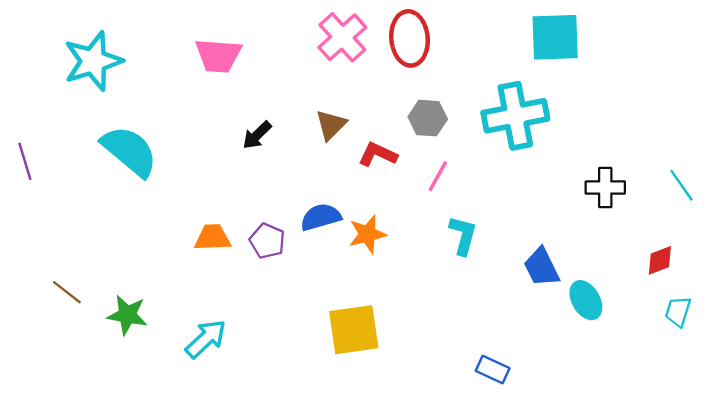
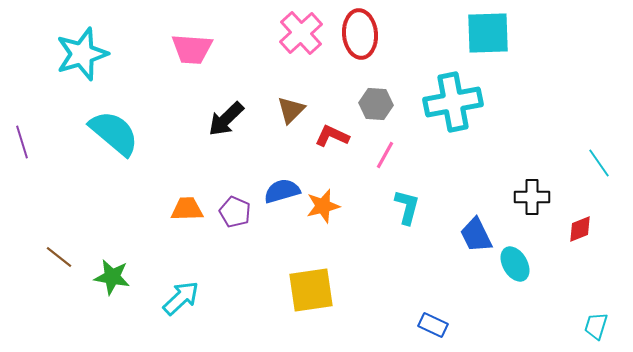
black arrow: (257, 135) -> (226, 119), size x1.4
black cross: (605, 187) -> (532, 197), moved
cyan trapezoid: (678, 312) -> (596, 326), moved

